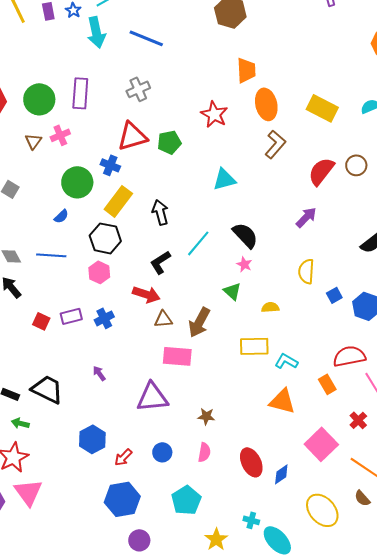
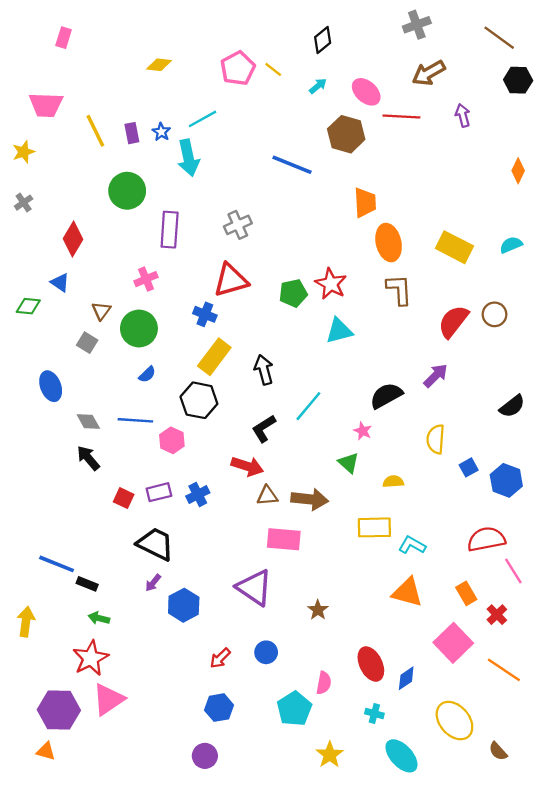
blue line: (146, 38) -> (292, 165), moved
green circle: (39, 99) -> (127, 191), moved
red star: (214, 114) -> (331, 284), moved
brown triangle: (33, 141) -> (101, 311), moved
green pentagon: (169, 142) -> (293, 293), moved
brown L-shape: (275, 144) -> (399, 290), turned -44
green circle: (77, 182) -> (139, 328), moved
black semicircle: (245, 235) -> (386, 396), moved, turned -76
pink hexagon: (99, 272) -> (172, 440), moved
brown arrow: (199, 322) -> (310, 499), turned -112
purple arrow: (99, 373) -> (153, 583), moved, turned -105
orange rectangle: (327, 384) -> (466, 593), moved
black trapezoid: (47, 389) -> (155, 544), moved
purple triangle: (152, 397) -> (254, 588), turned 40
brown star: (206, 416) -> (318, 610), turned 30
blue hexagon: (92, 439) -> (184, 605), moved
pink semicircle: (204, 452) -> (324, 683), moved
pink triangle: (28, 492) -> (108, 699), turned 32
brown semicircle: (362, 498) -> (498, 751), moved
blue hexagon: (122, 499) -> (219, 708), size x0.7
cyan cross: (251, 520) -> (374, 713), moved
purple circle: (139, 540) -> (205, 756), moved

